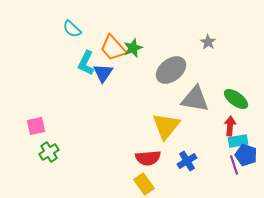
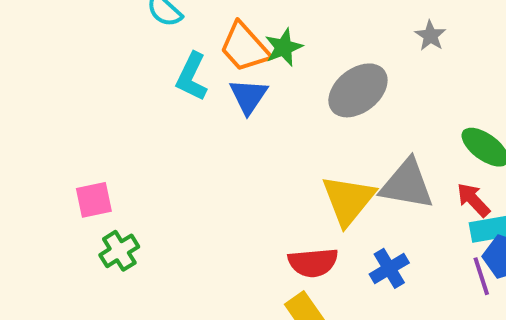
blue triangle: (103, 73) -> (248, 96), moved
gray triangle: (195, 99) -> (407, 184), moved
red arrow: (230, 126) -> (473, 200), turned -48

